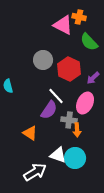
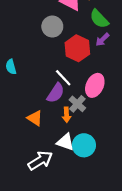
gray circle: (43, 60) -> (52, 27), moved
purple arrow: (93, 78) -> (102, 40), moved
gray cross: (69, 120) -> (77, 104), turned 35
orange arrow: (77, 130) -> (66, 115), moved

